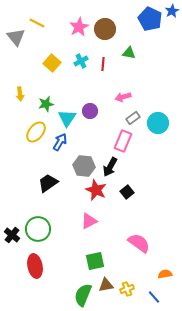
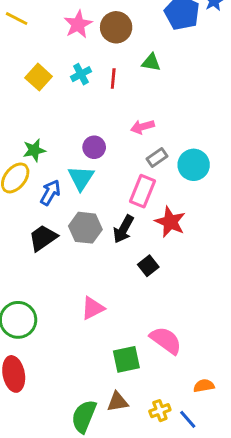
green star: (46, 104) -> (34, 150), moved
cyan triangle: (67, 118) -> (81, 178), moved
black trapezoid: (48, 183) -> (43, 238), moved
red star: (96, 190) -> (170, 222), moved
green square: (95, 261) -> (126, 359), moved
yellow cross: (127, 289) -> (160, 411), moved

